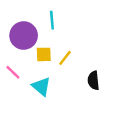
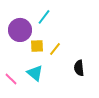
cyan line: (52, 20) -> (44, 17), turned 42
pink line: (13, 72) -> (11, 79), moved

